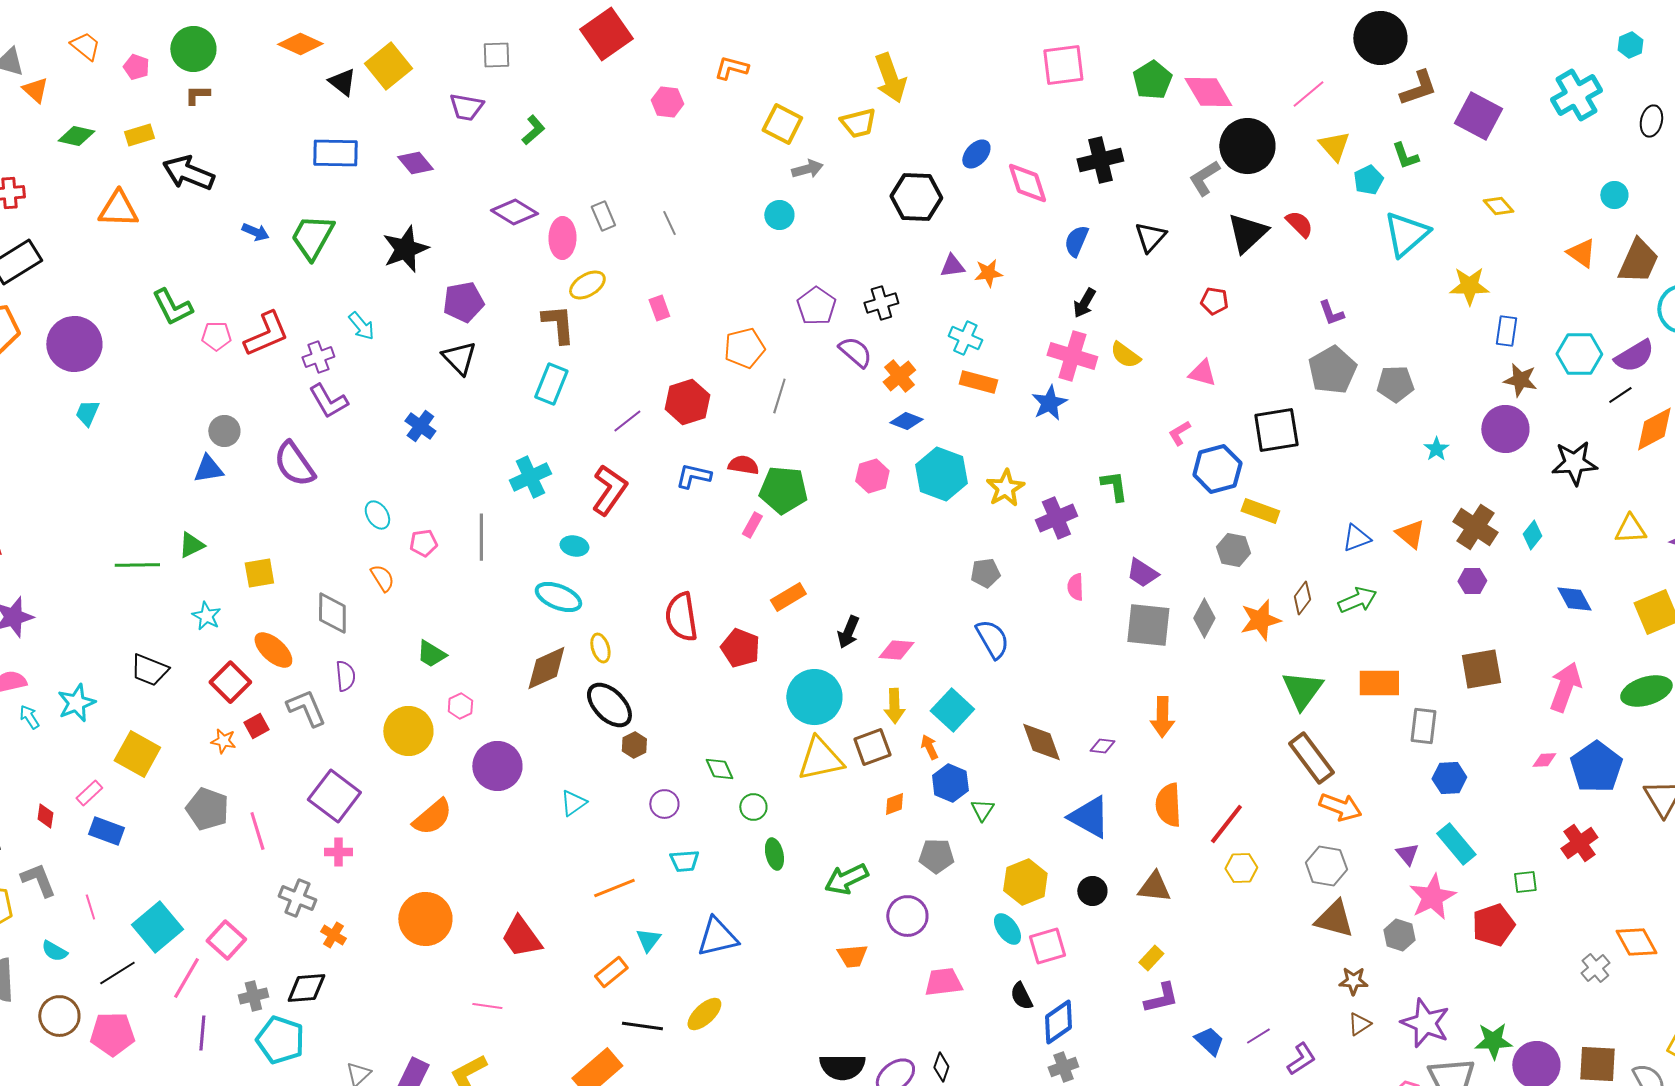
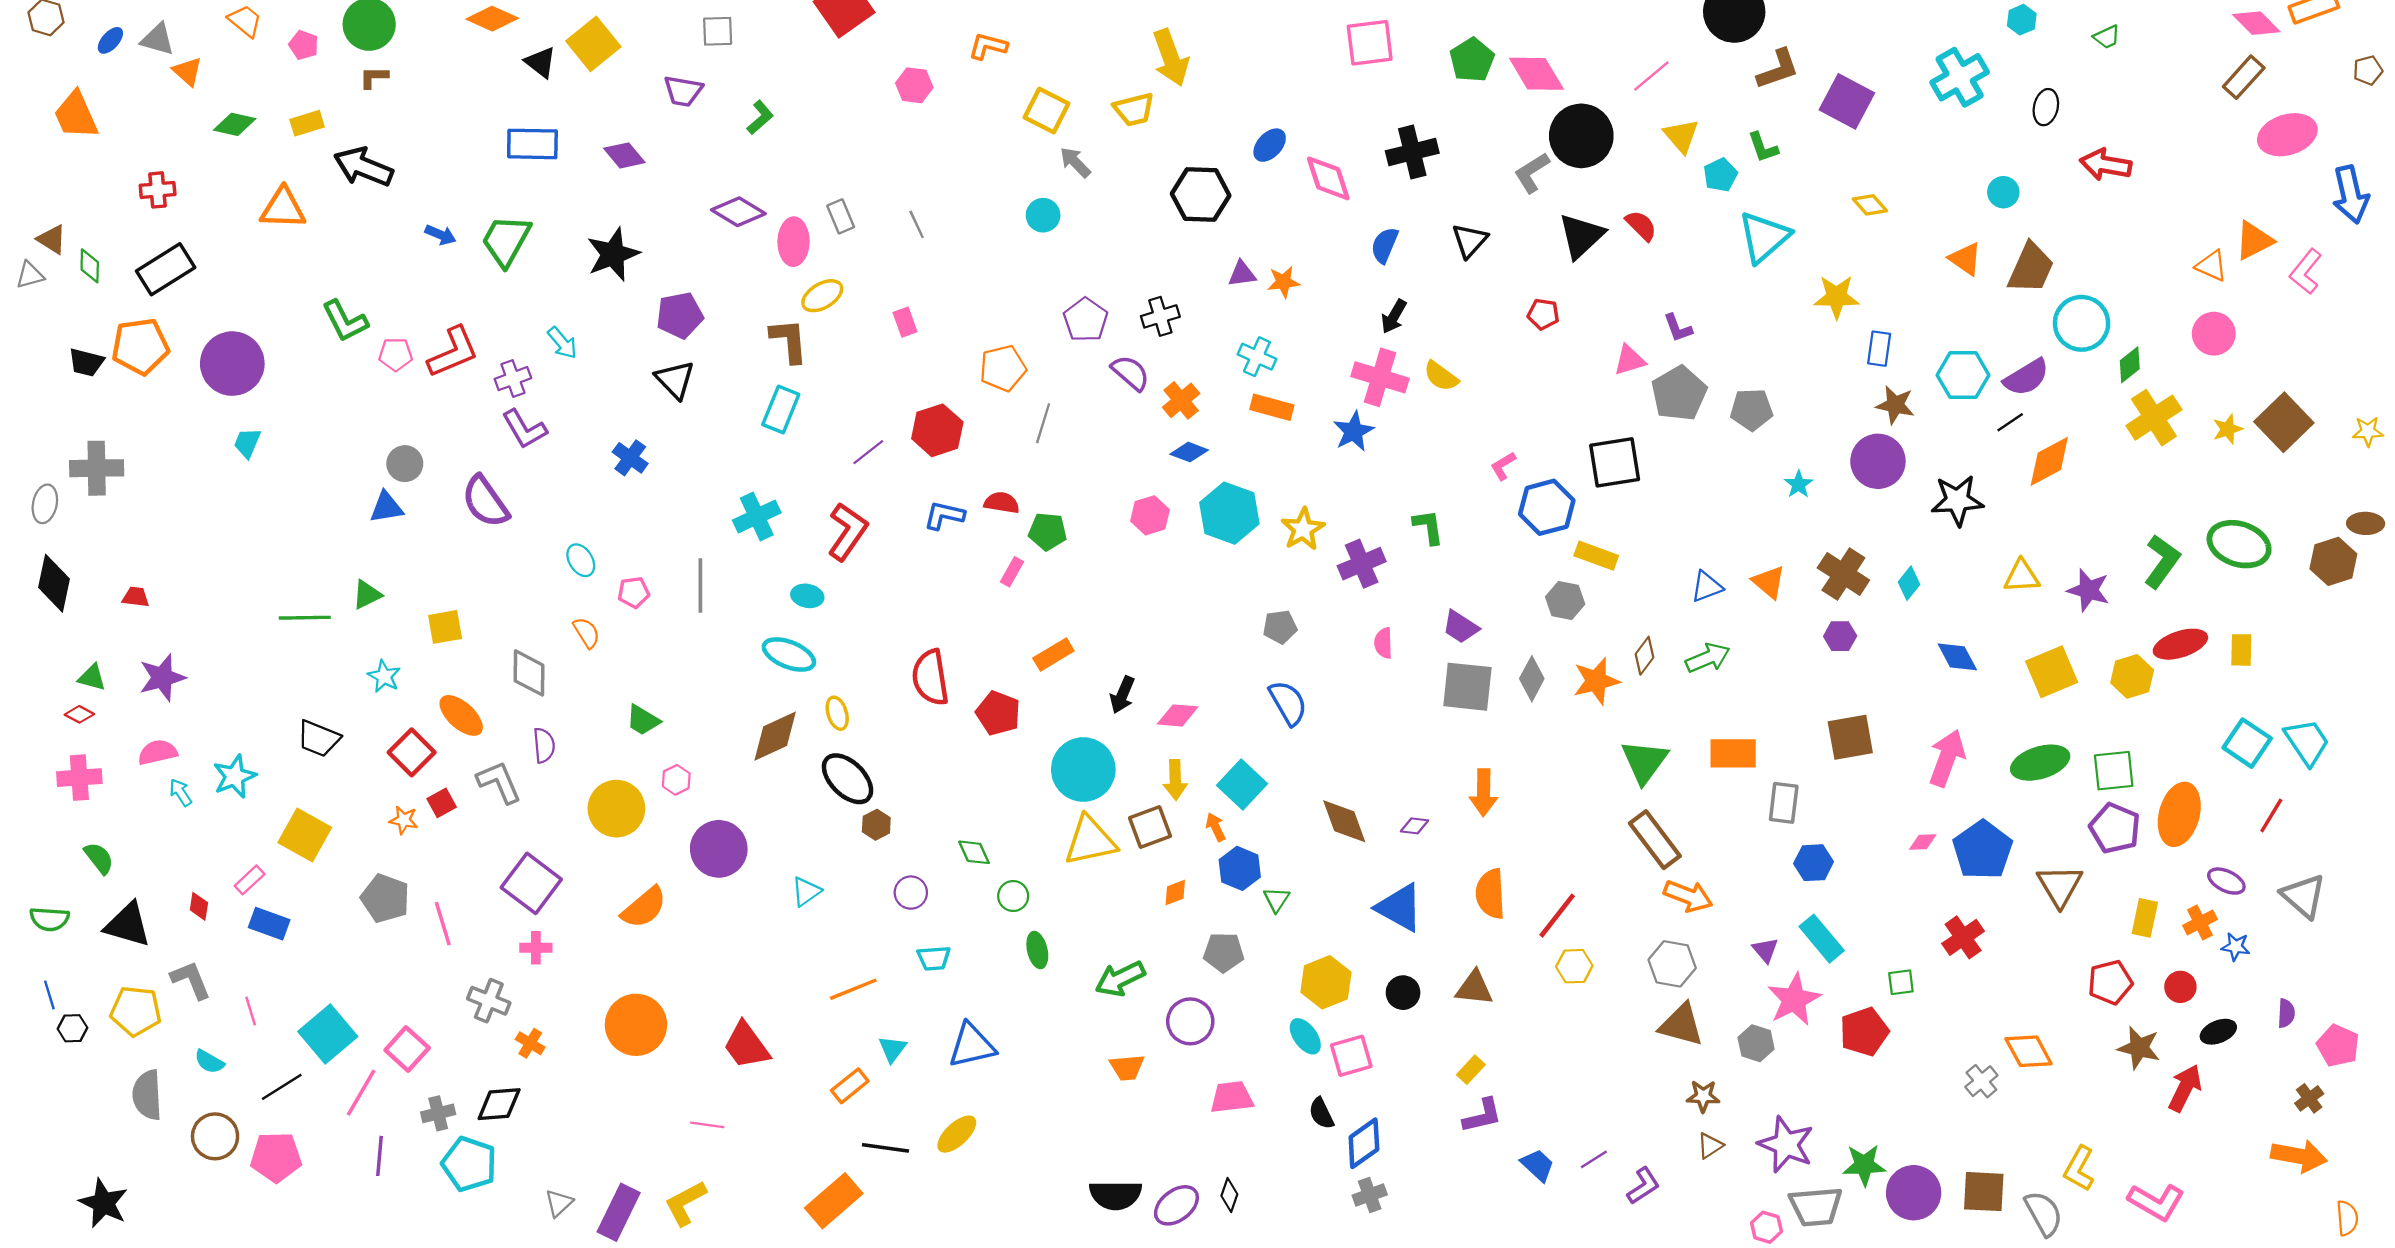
gray arrow: (807, 169) -> (1075, 162), turned -120
pink triangle: (1202, 373) -> (1630, 360), moved, turned -32
green pentagon: (783, 490) -> (1048, 531), size x0.7

